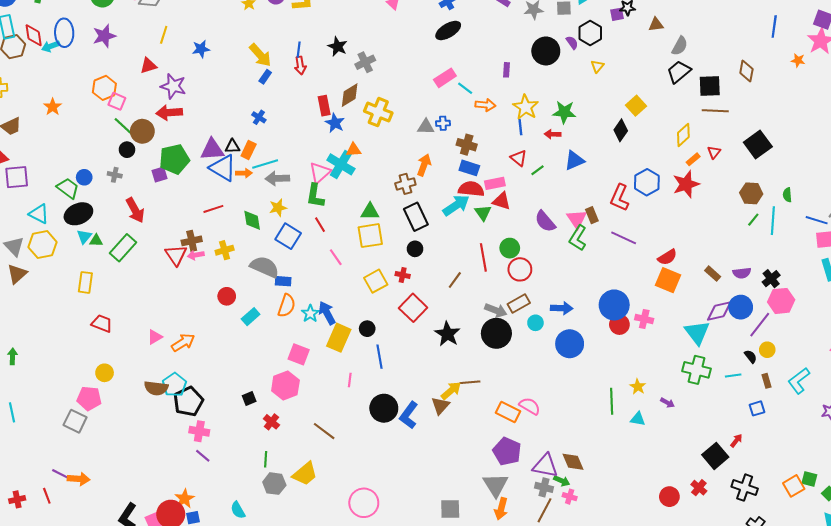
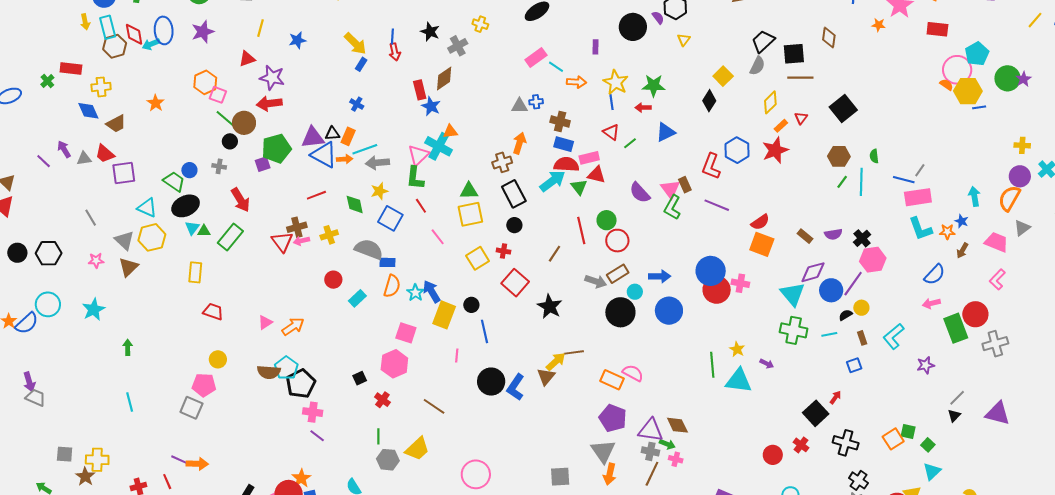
gray semicircle: (680, 46) -> (757, 66), moved
yellow cross: (378, 112) -> (480, 24), moved, size x0.6
blue circle: (741, 307) -> (831, 290), moved
red circle: (619, 324) -> (717, 290), size x1.4
black circle: (496, 333) -> (620, 312), moved
black semicircle: (751, 356) -> (846, 315), turned -80
cyan triangle: (638, 419) -> (739, 381), size x1.8

